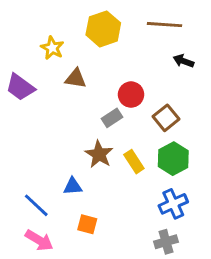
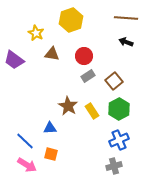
brown line: (165, 25) -> (126, 18), moved
red circle: (131, 95) -> (84, 56), moved
gray rectangle: (112, 118) -> (88, 76), moved
orange square: (87, 224) -> (51, 154), moved

